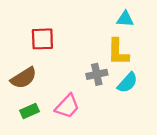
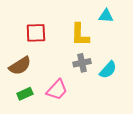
yellow L-shape: (118, 52) -> (80, 35), moved

